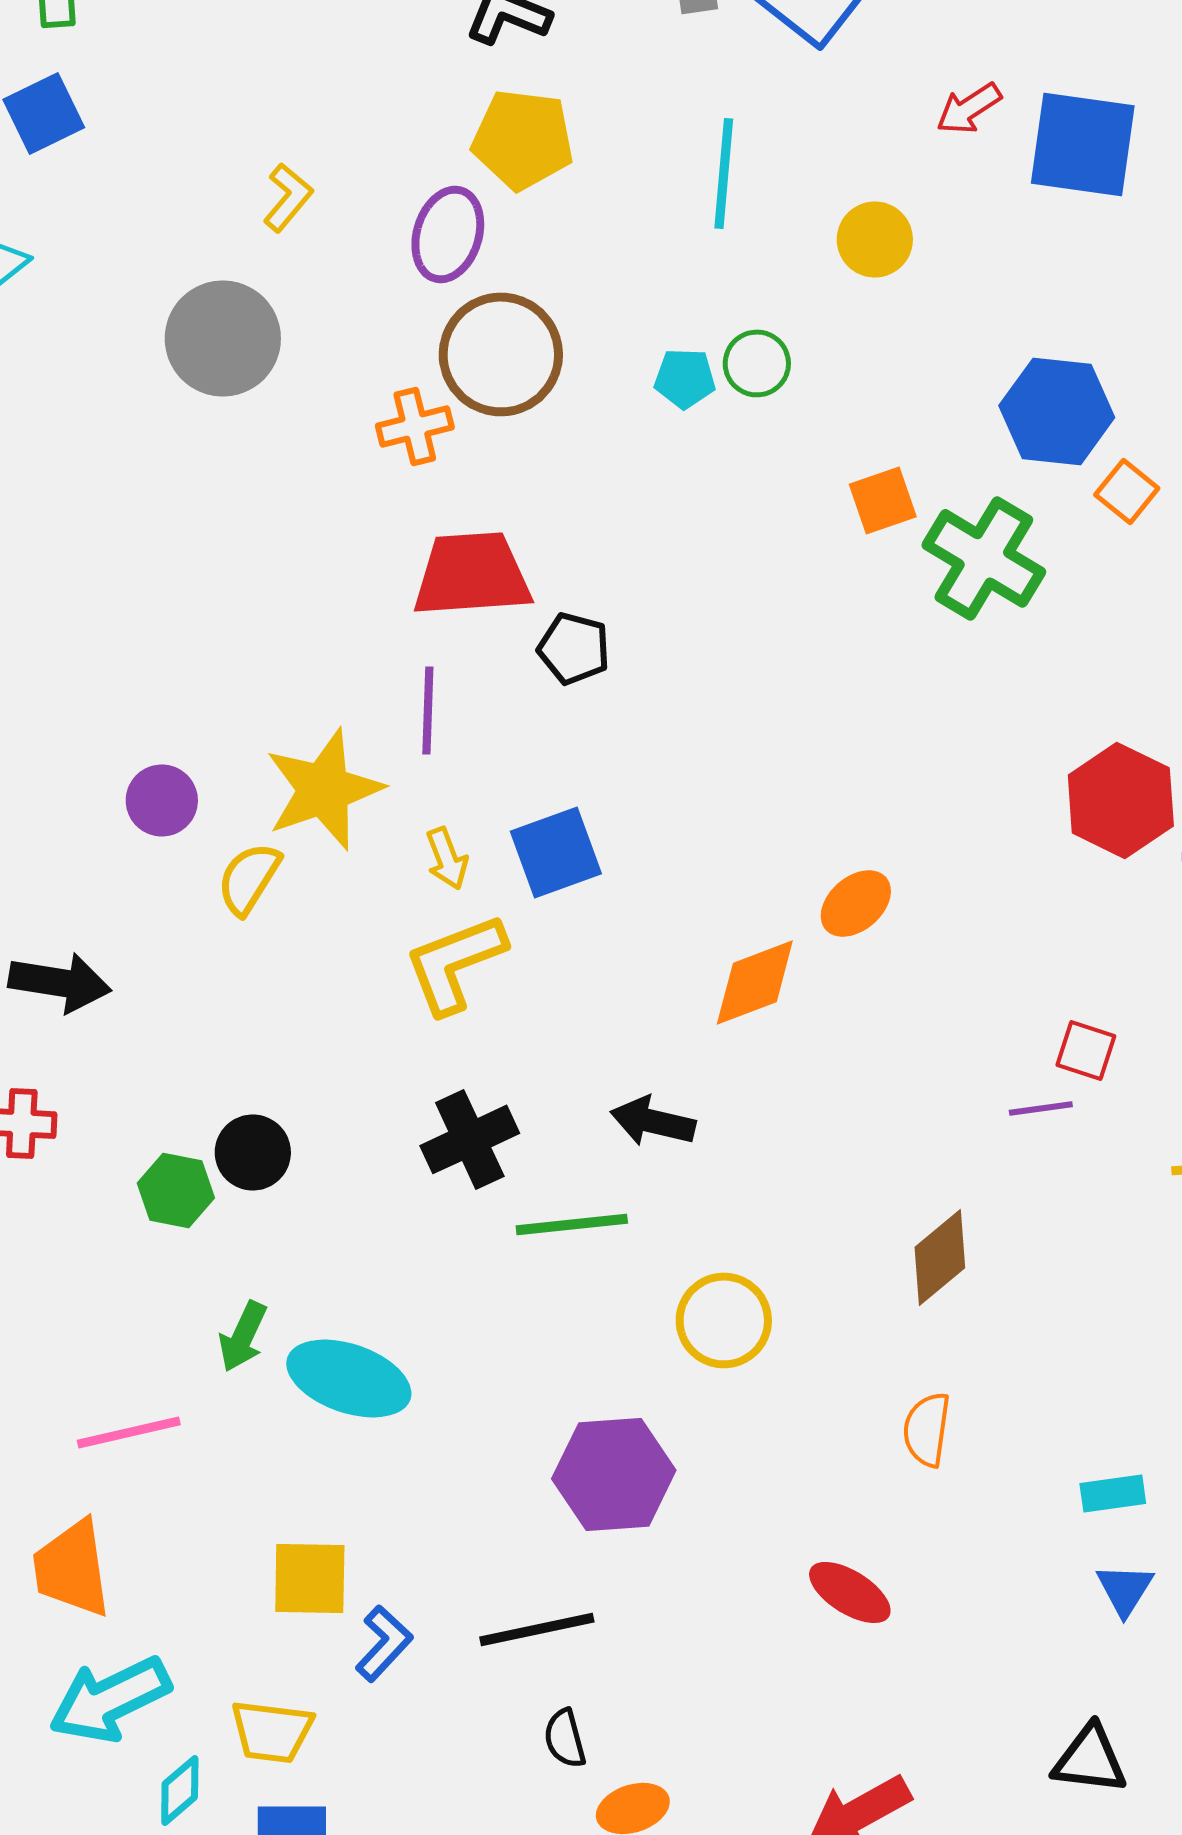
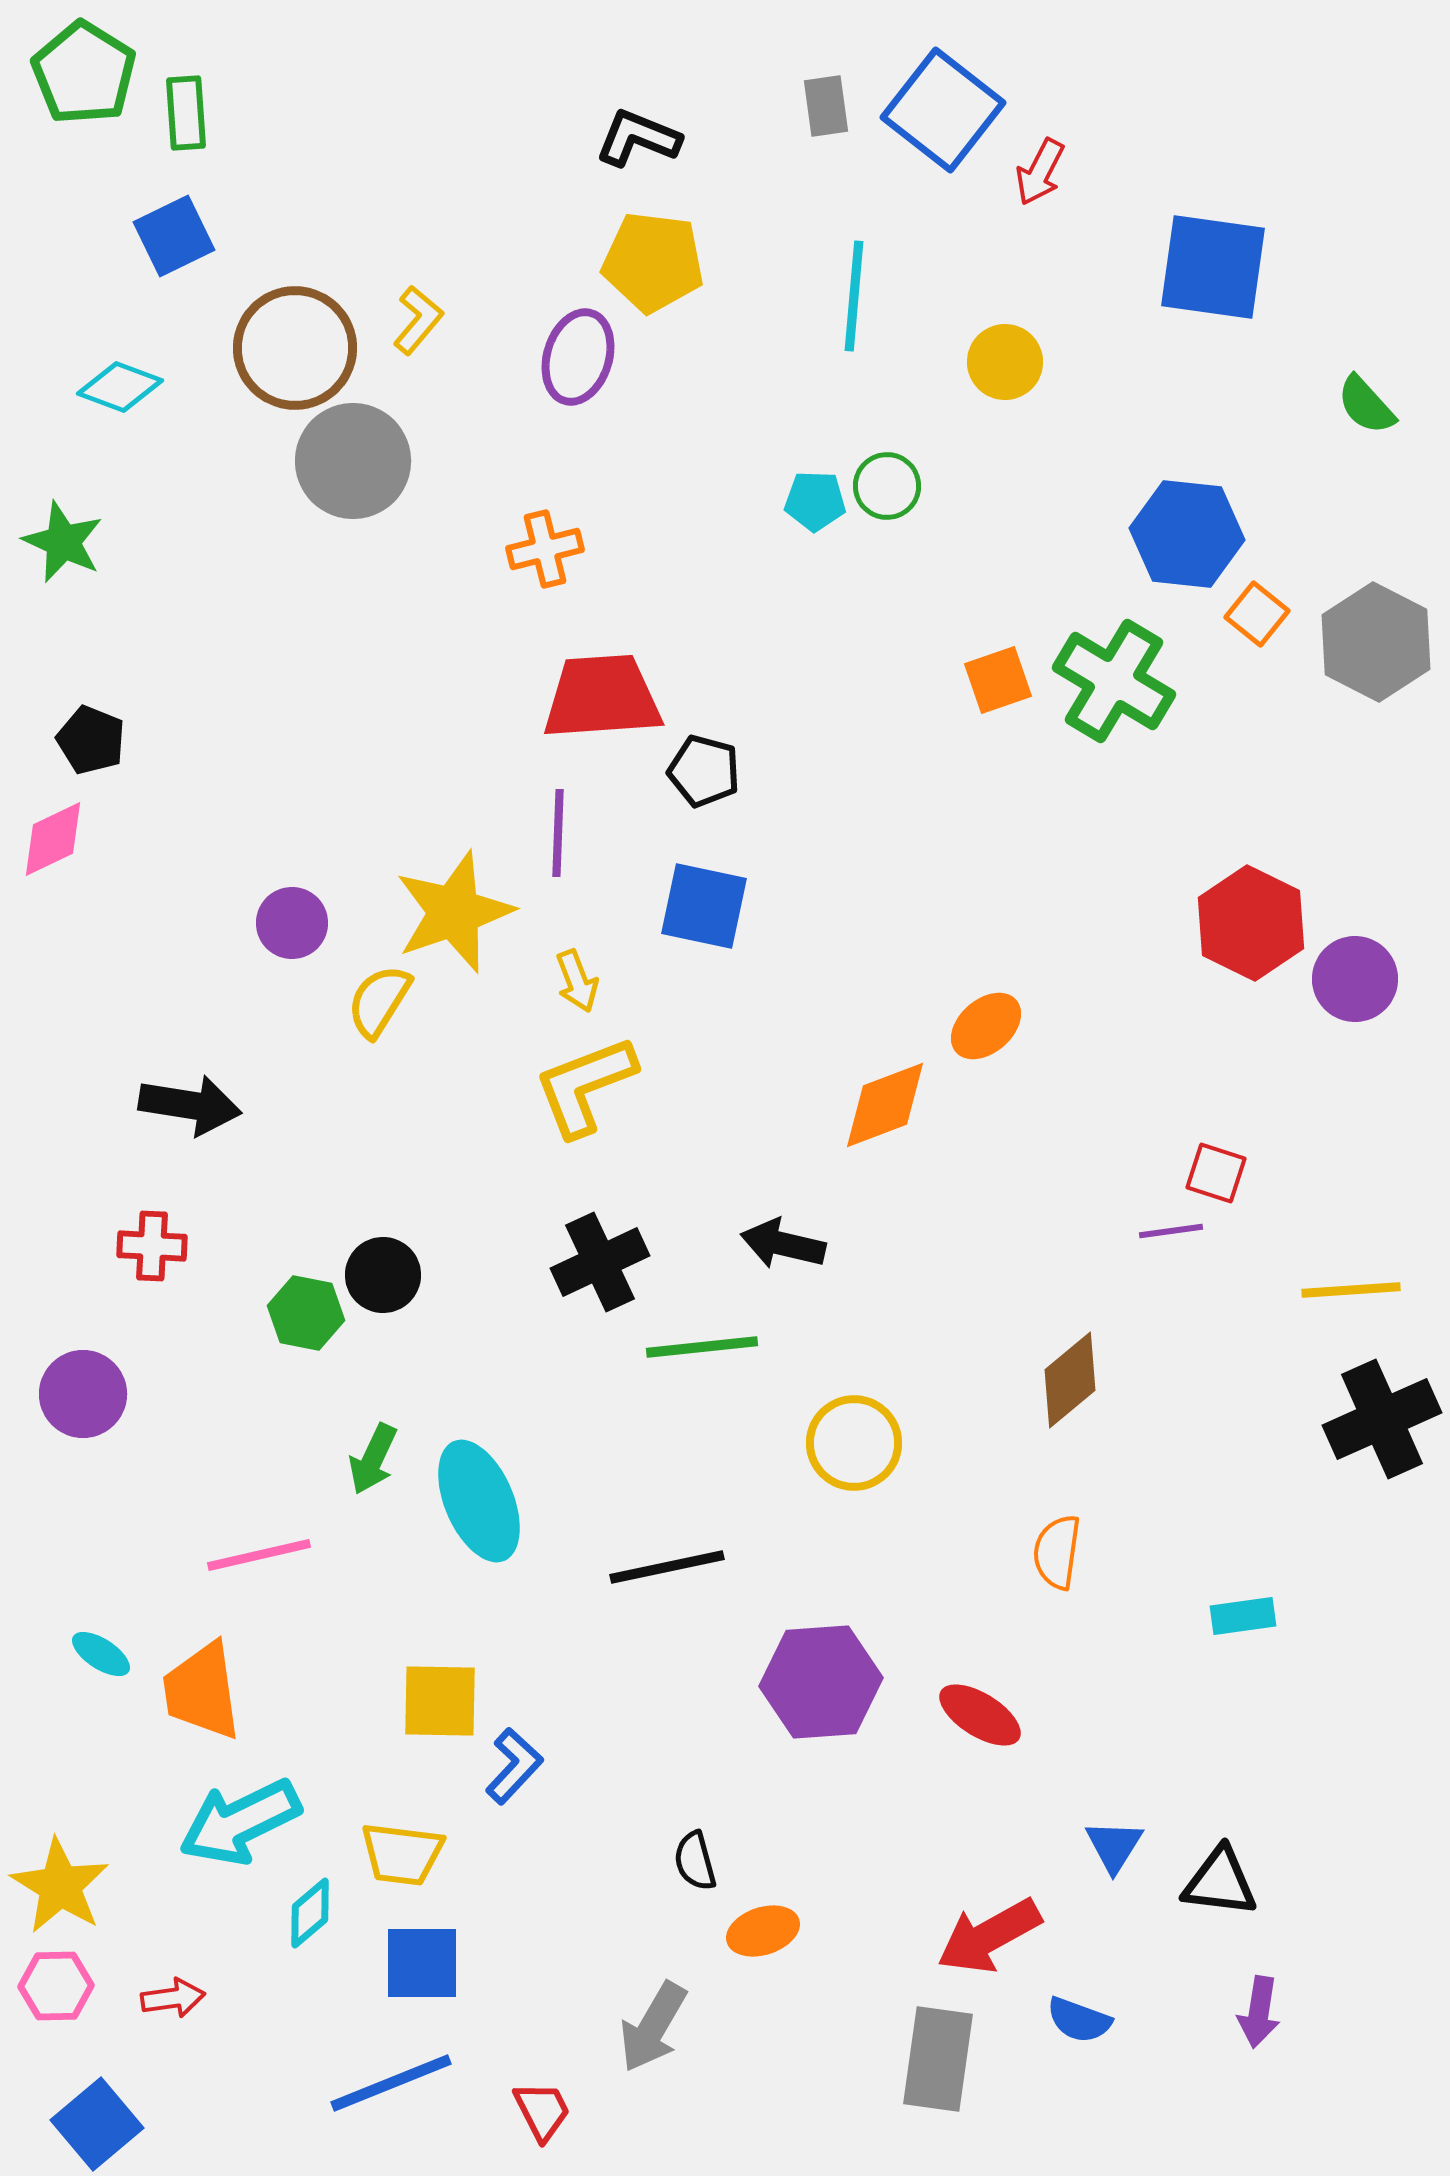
red arrow: (969, 108) -> (1040, 172), moved, turned -30
brown circle: (501, 354) -> (295, 348), moved
orange square: (883, 500) -> (998, 680), moved
blue square: (556, 852) -> (704, 906), moved, turned 32
cyan ellipse: (349, 1378) -> (479, 1501), turned 48
purple hexagon: (614, 1474) -> (821, 1682), moved
blue triangle: (1125, 1589) -> (1114, 1846), moved
black line: (537, 1629) -> (667, 1567), moved

